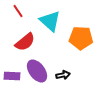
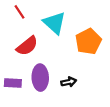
orange pentagon: (81, 38) -> (88, 41), turned -30
purple ellipse: (37, 71) -> (40, 78), turned 35

